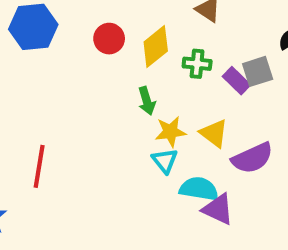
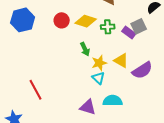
yellow diamond: (156, 47) -> (86, 21), turned 65
red line: (39, 166) -> (36, 90), turned -30
cyan semicircle: (199, 189) -> (113, 101), moved
purple triangle: (218, 209) -> (88, 107), moved

